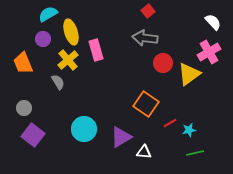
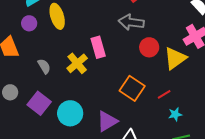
pink rectangle: (96, 50) -> (98, 47), moved
yellow cross: (68, 60) -> (77, 63), moved
red line: (170, 123) -> (164, 94), moved
purple square: (33, 135) -> (39, 103), moved

